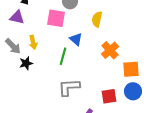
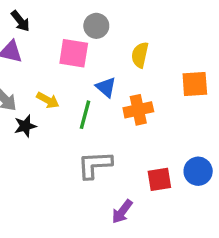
yellow arrow: (33, 42) -> (48, 100), moved, turned -48
orange cross: (110, 50) -> (138, 110), moved, turned 30
orange square: (131, 69) -> (195, 84), moved

